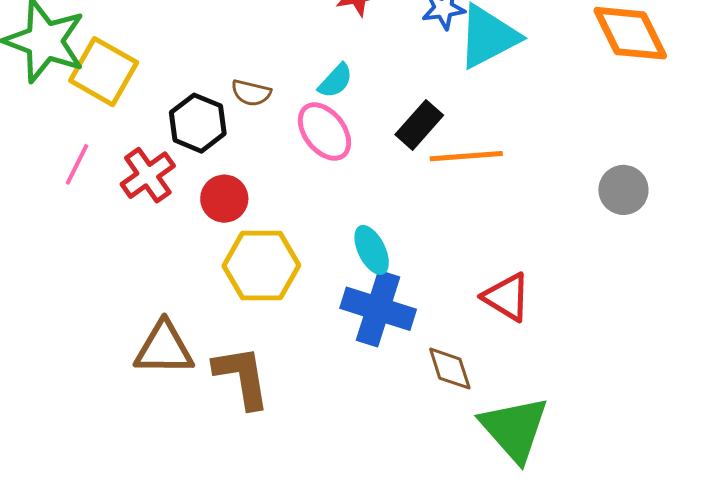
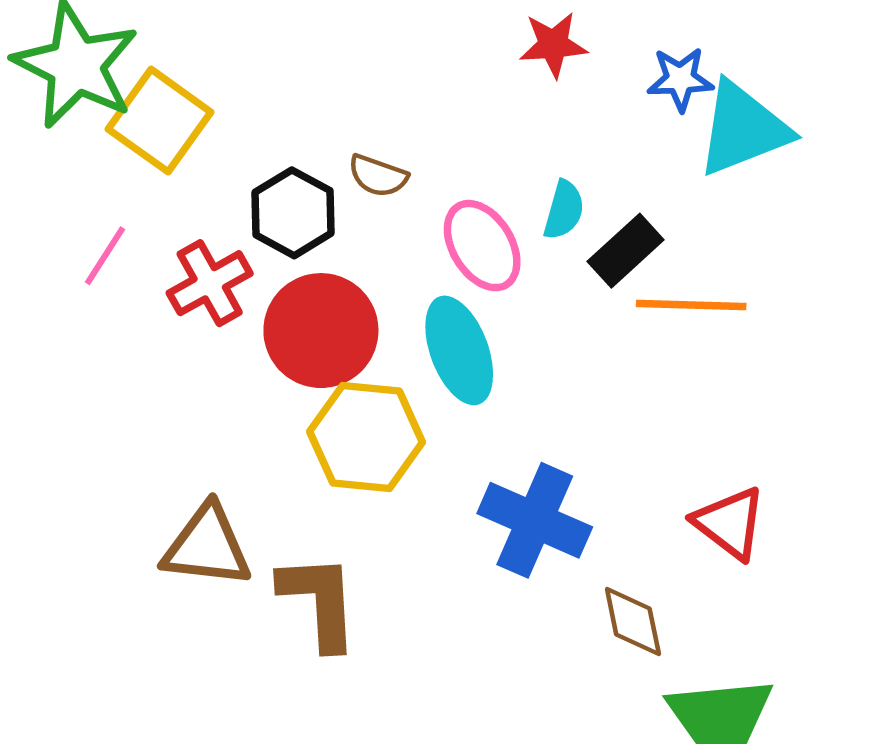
cyan semicircle: (336, 81) -> (564, 210), moved, turned -33
red circle: (224, 199) -> (321, 331), size x1.6
cyan ellipse: (372, 250) -> (459, 350), moved, size x1.4

